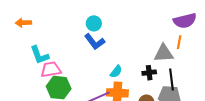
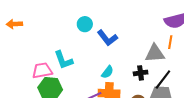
blue L-shape: (95, 42) -> (107, 38), moved
cyan L-shape: (40, 55) -> (64, 60), moved
black line: (171, 79) -> (163, 80), turned 45

